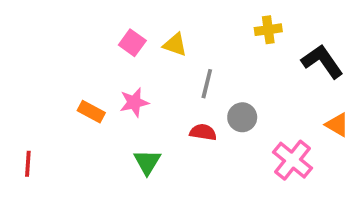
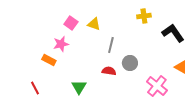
pink star: (134, 102) -> (61, 44), moved
red line: (28, 164) -> (35, 88), moved, turned -32

